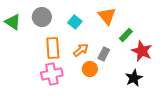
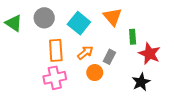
cyan square: (75, 22) -> (79, 23), size x1.5
green rectangle: (126, 35) -> (133, 37), turned -48

